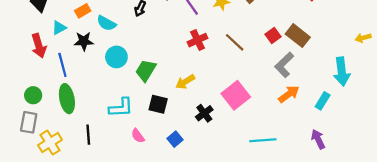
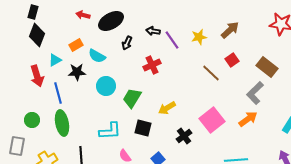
red square: (273, 36) -> (232, 60), moved
red cross: (198, 40) -> (152, 65), moved
orange arrow: (289, 94) -> (248, 119), moved
gray rectangle: (29, 122) -> (17, 146), moved

